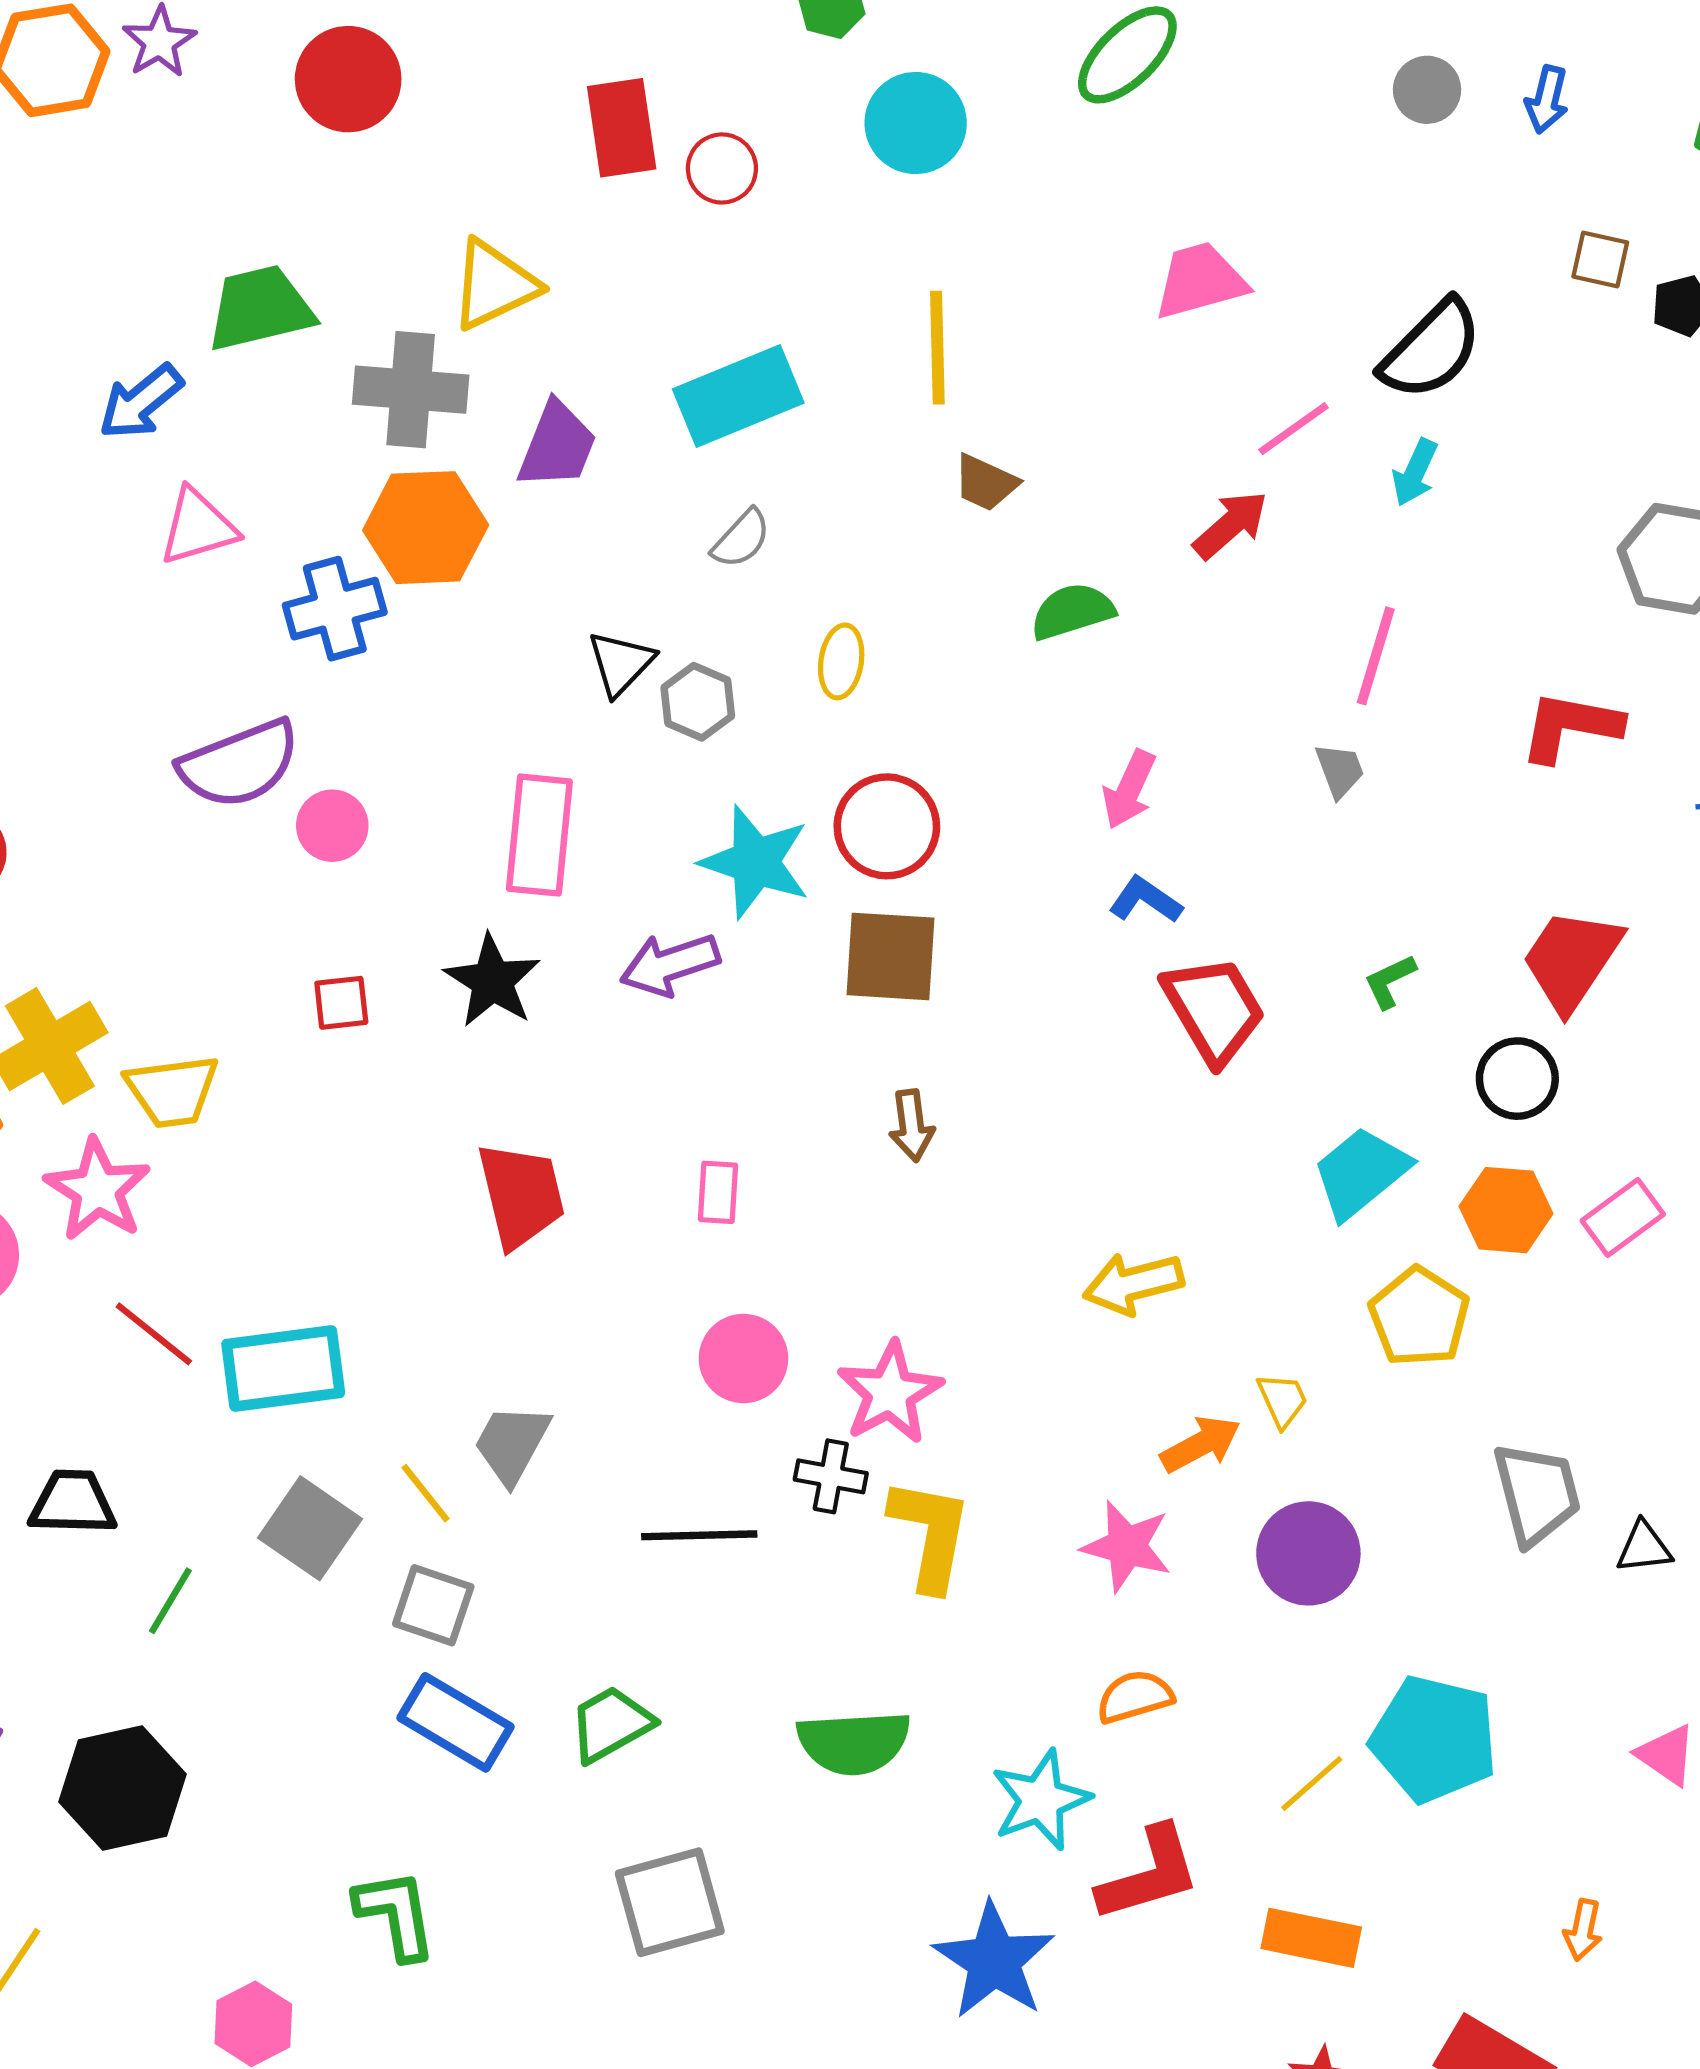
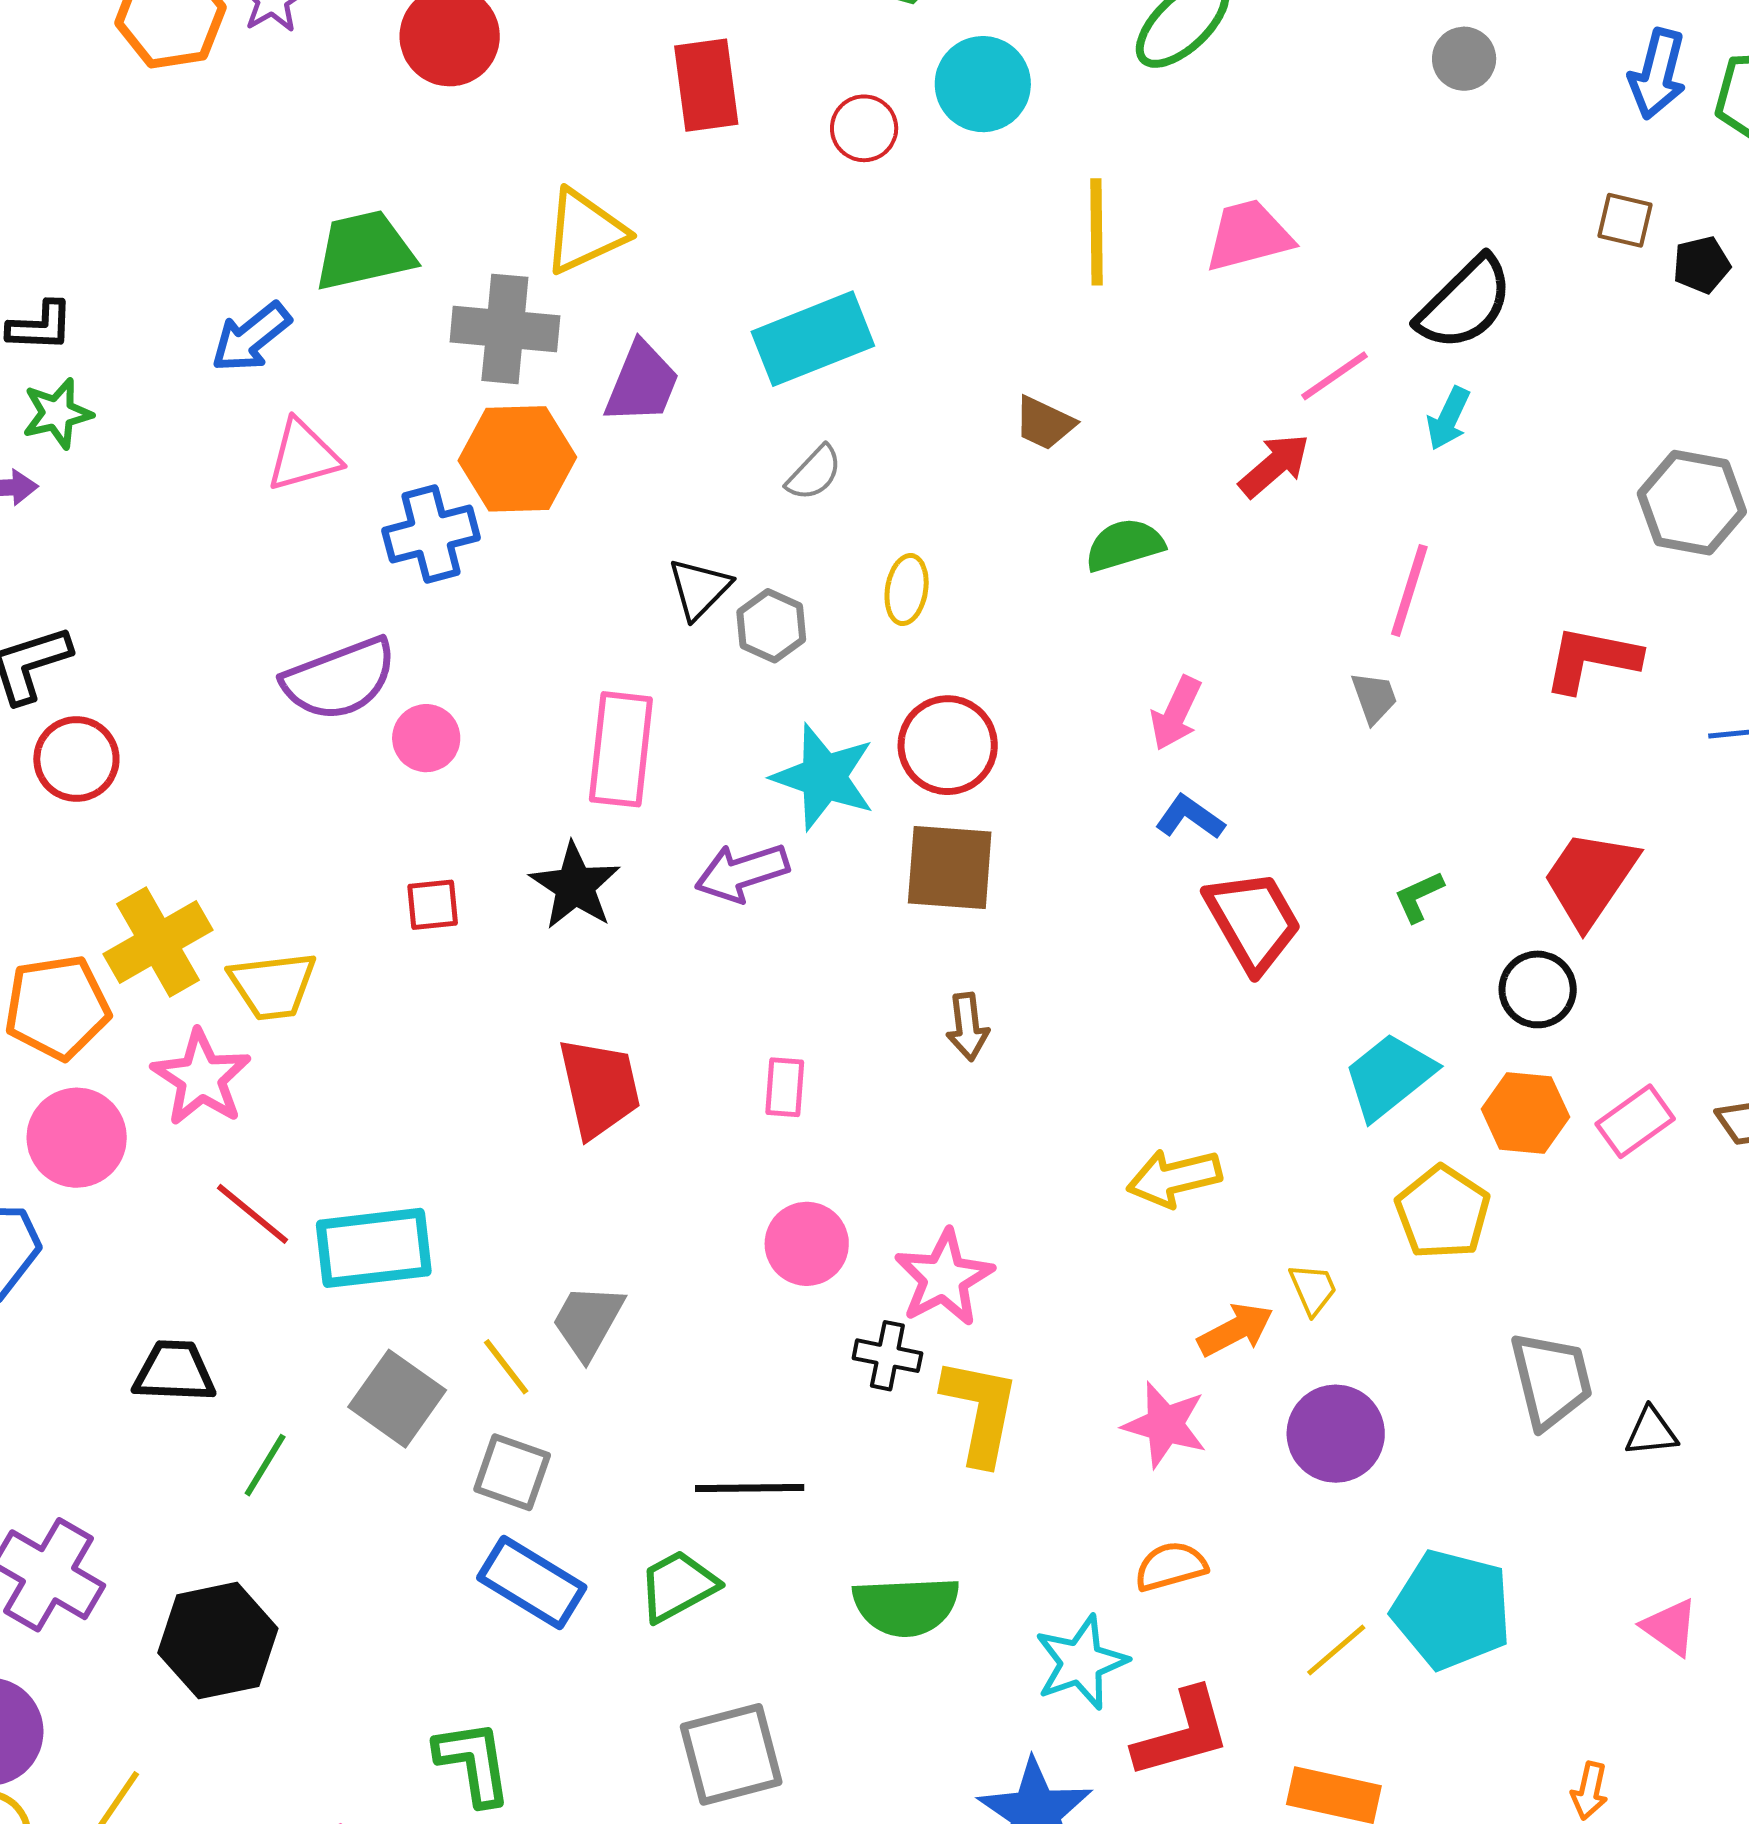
blue arrow: (1547, 99) -> (1657, 74), moved, size x1.4
red circle: (722, 168) -> (864, 128), moved
yellow line: (937, 348) -> (1096, 232), moved
black line: (699, 1535) -> (750, 1488), moved

